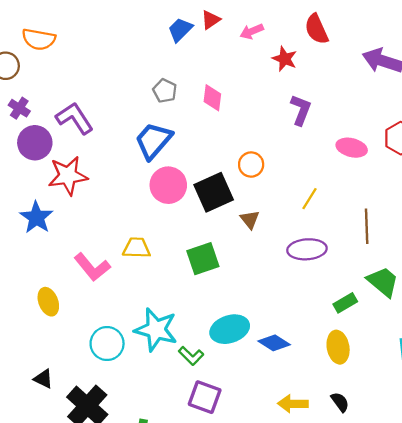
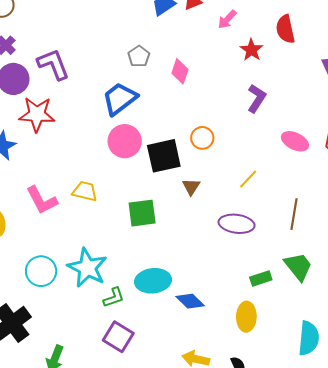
pink arrow: (252, 31) -> (227, 19), turned -35
green L-shape: (191, 356) -> (114, 298), turned -75

